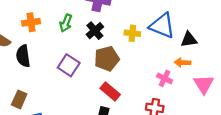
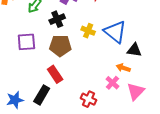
purple square: (69, 65) -> (26, 42), turned 36
pink cross: (165, 78) -> (112, 83), moved

